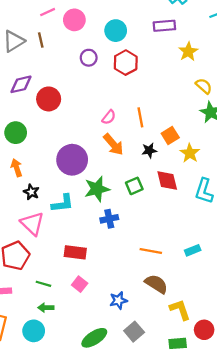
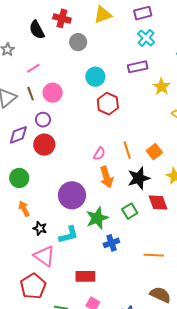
pink circle: (74, 20) -> (53, 93), moved
purple circle: (89, 58) -> (43, 120), moved
orange square: (170, 135) -> (154, 152), moved
orange arrow: (113, 144) -> (106, 177), turned 30
black star: (149, 150) -> (139, 178), size x1.6
orange line: (151, 251) -> (154, 255), moved

